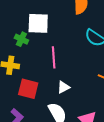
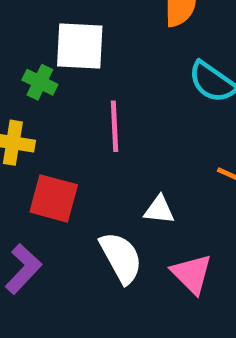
white triangle: (63, 87) -> (159, 210), moved, turned 32

